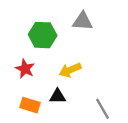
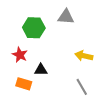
yellow arrow: (70, 70) -> (84, 56), moved, turned 36
black triangle: (58, 96) -> (41, 70), moved

